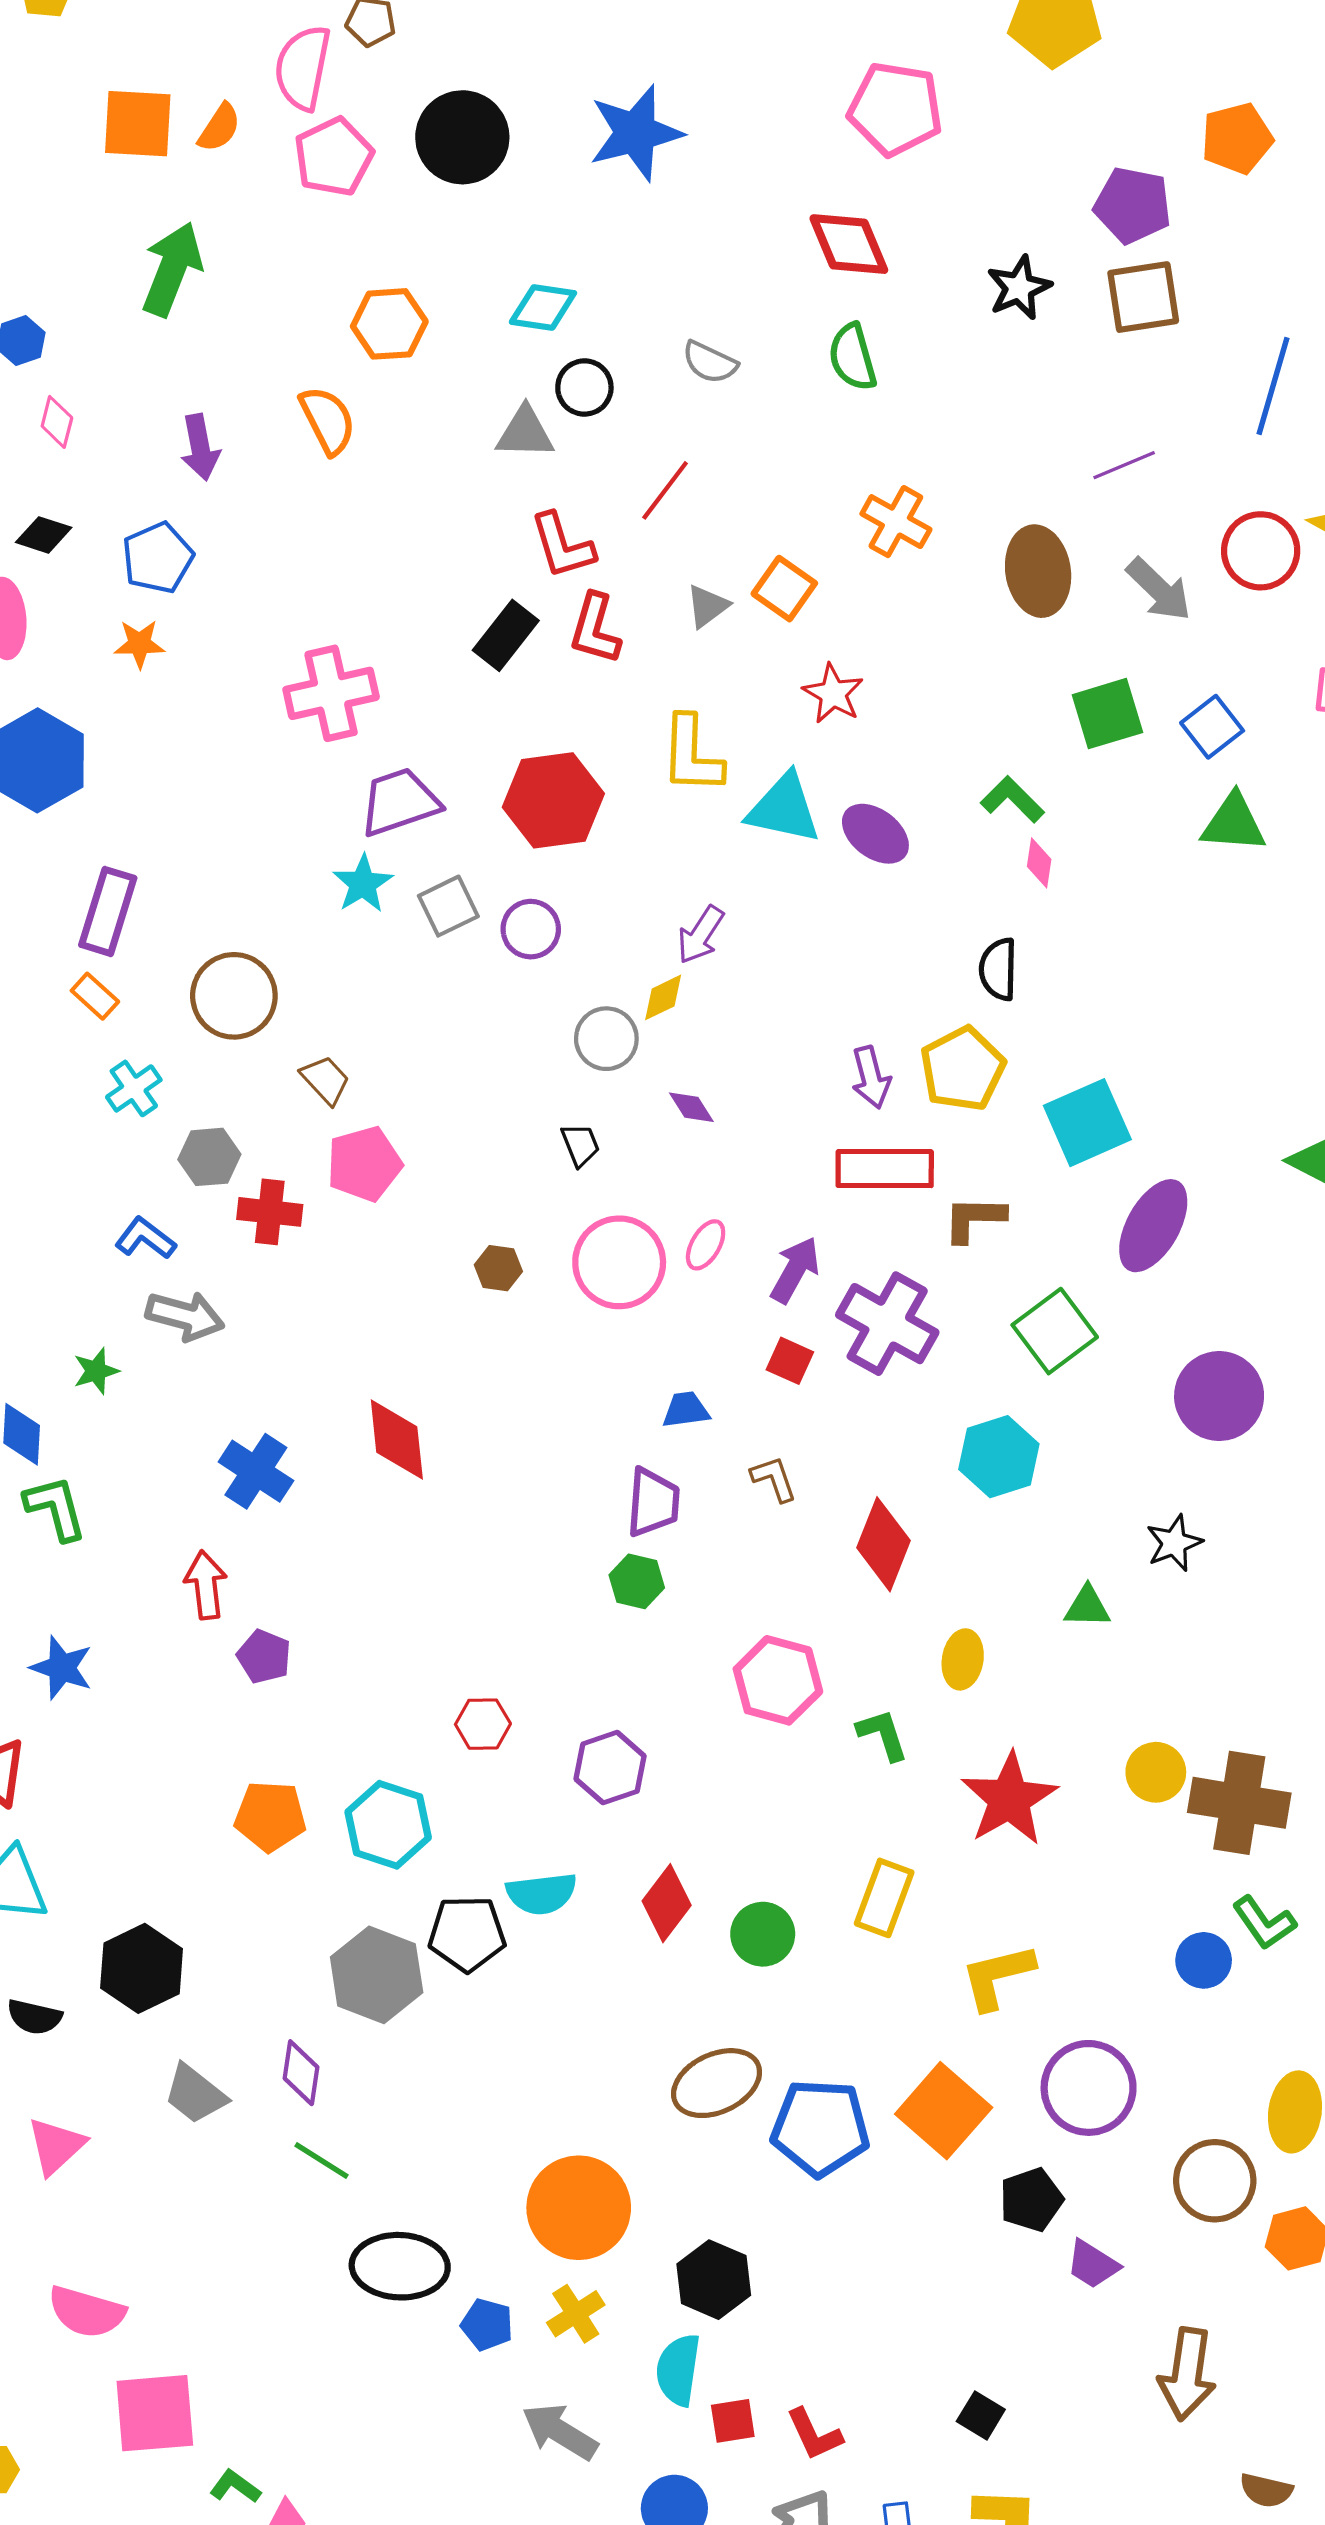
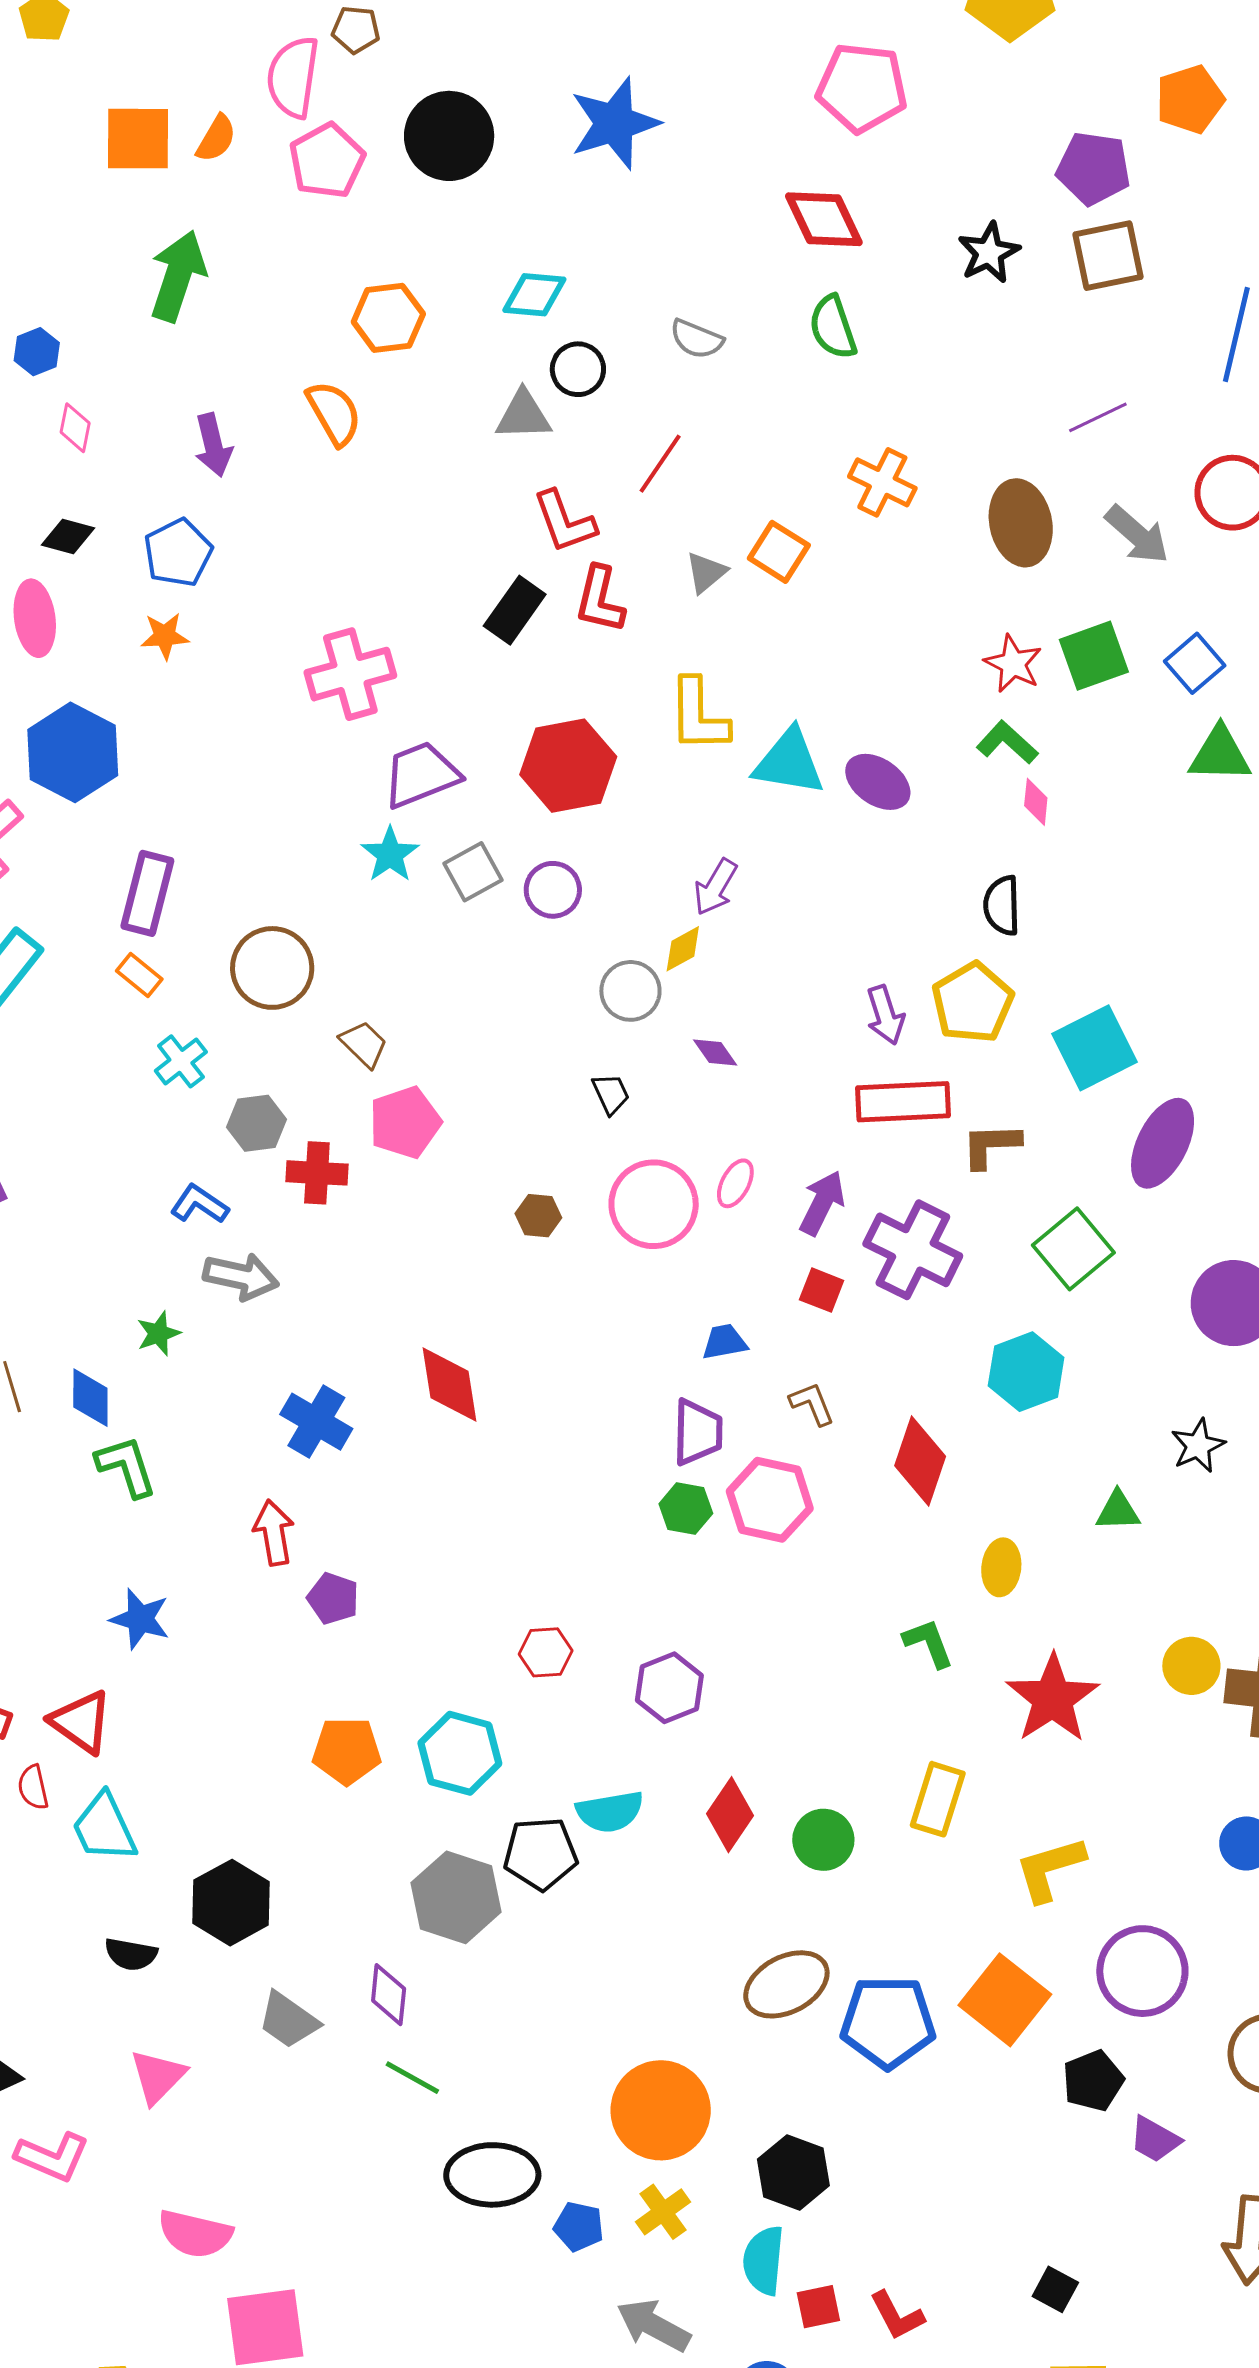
red star: (833, 694) -> (1013, 664), moved
pink hexagon: (778, 1680) -> (770, 1500), moved

